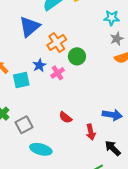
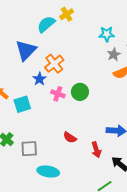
green circle: (77, 56) -> (80, 92), moved
blue star: (39, 65) -> (40, 79), moved
pink cross: (58, 73) -> (58, 94), turned -32
gray square: (24, 125) -> (29, 149), turned 30

